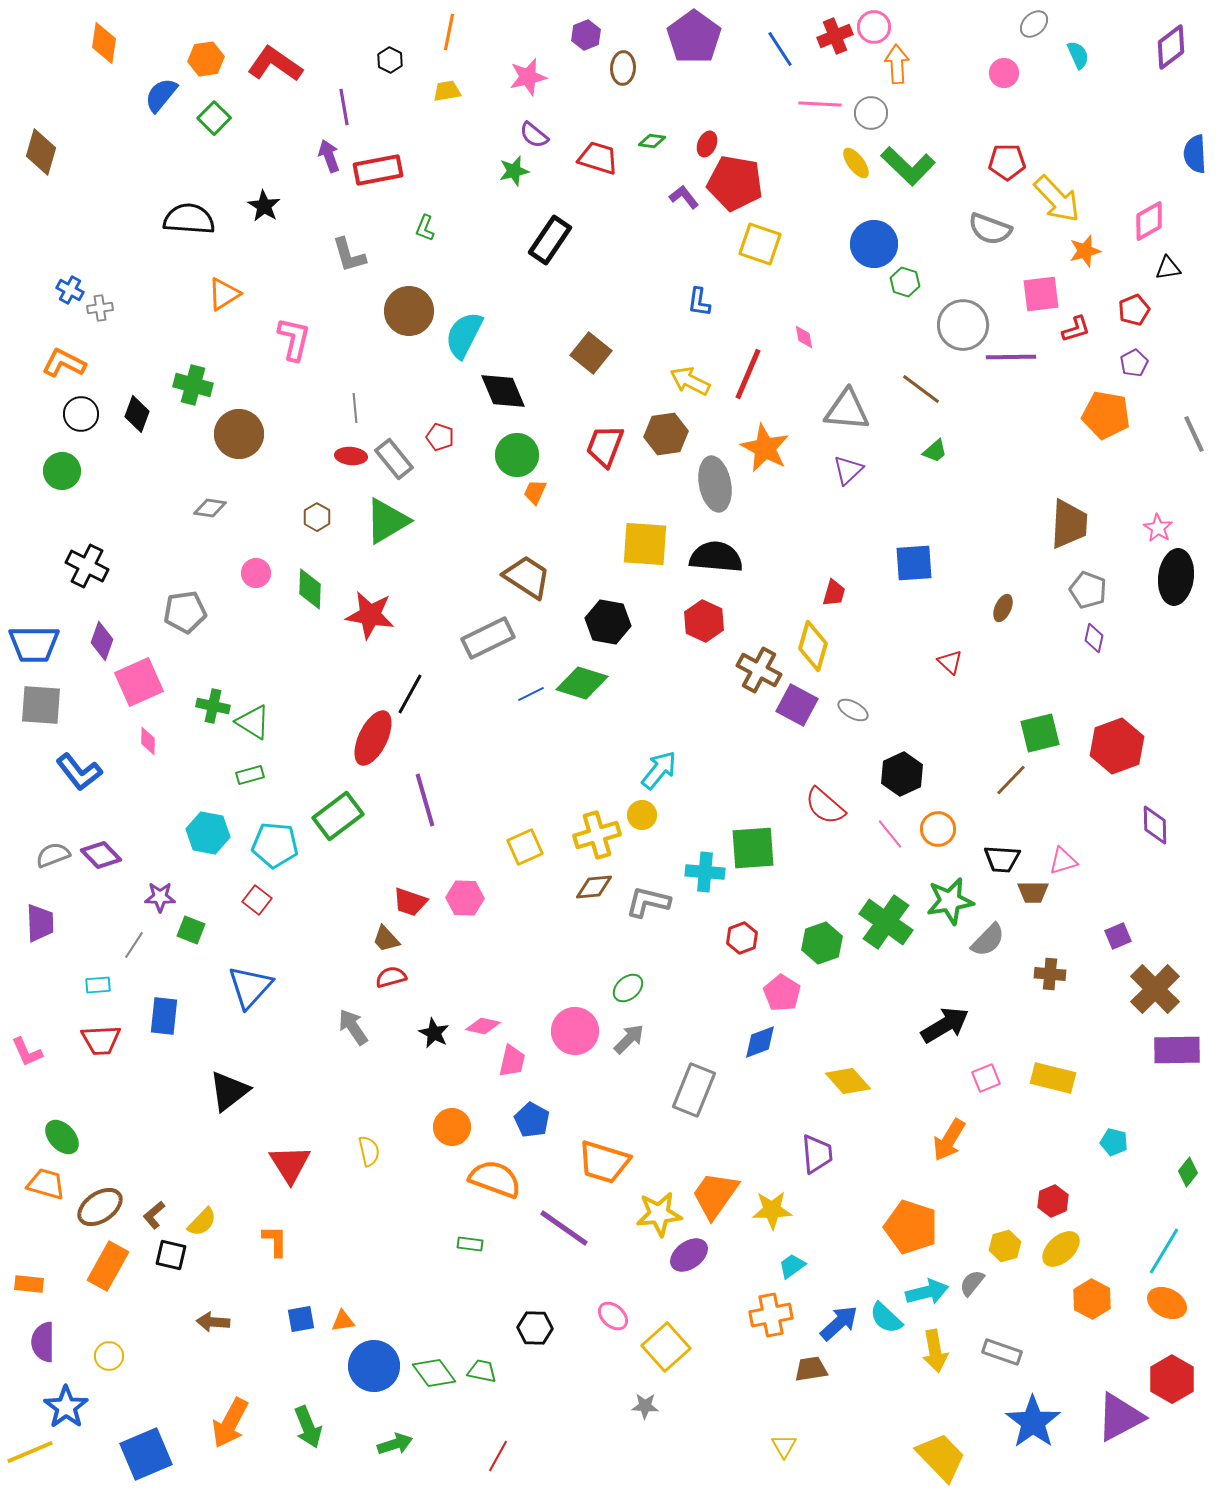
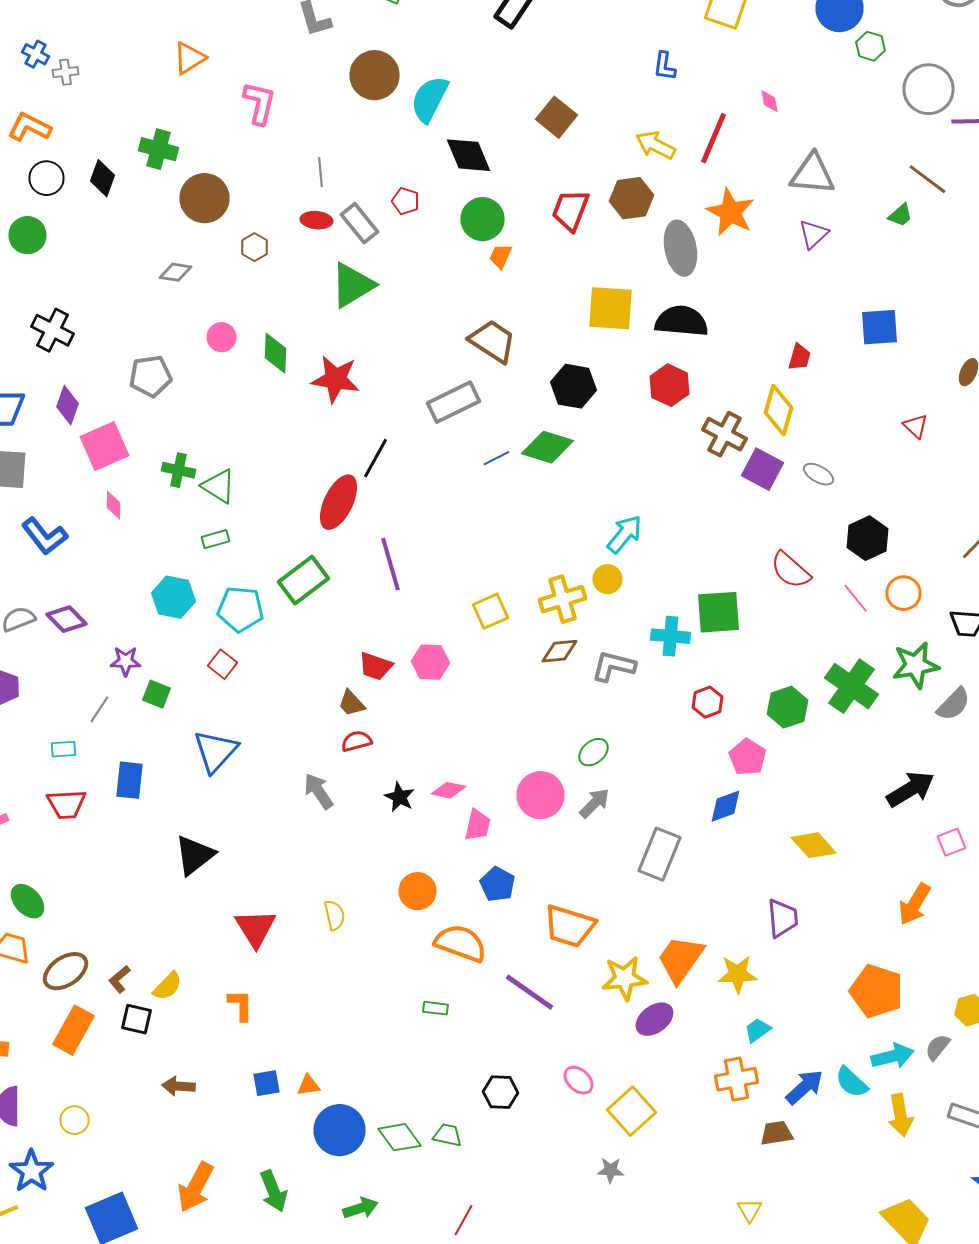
brown line: (921, 389) -> (928, 179), moved
brown hexagon: (317, 517) -> (254, 247), moved

